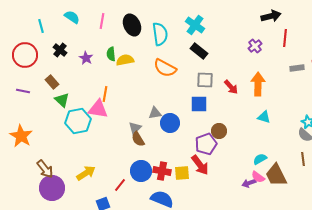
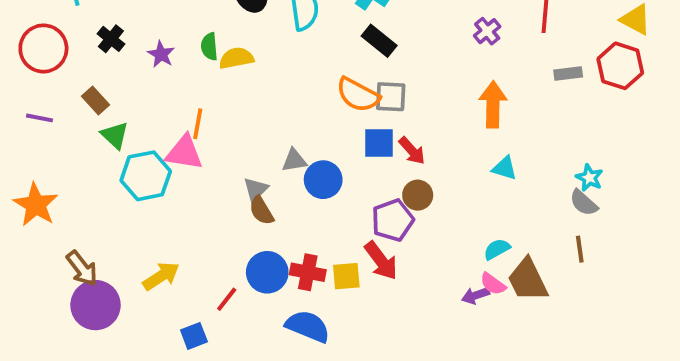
orange semicircle: (165, 68) -> (358, 95), moved
red arrow: (231, 87) -> (412, 151), moved

